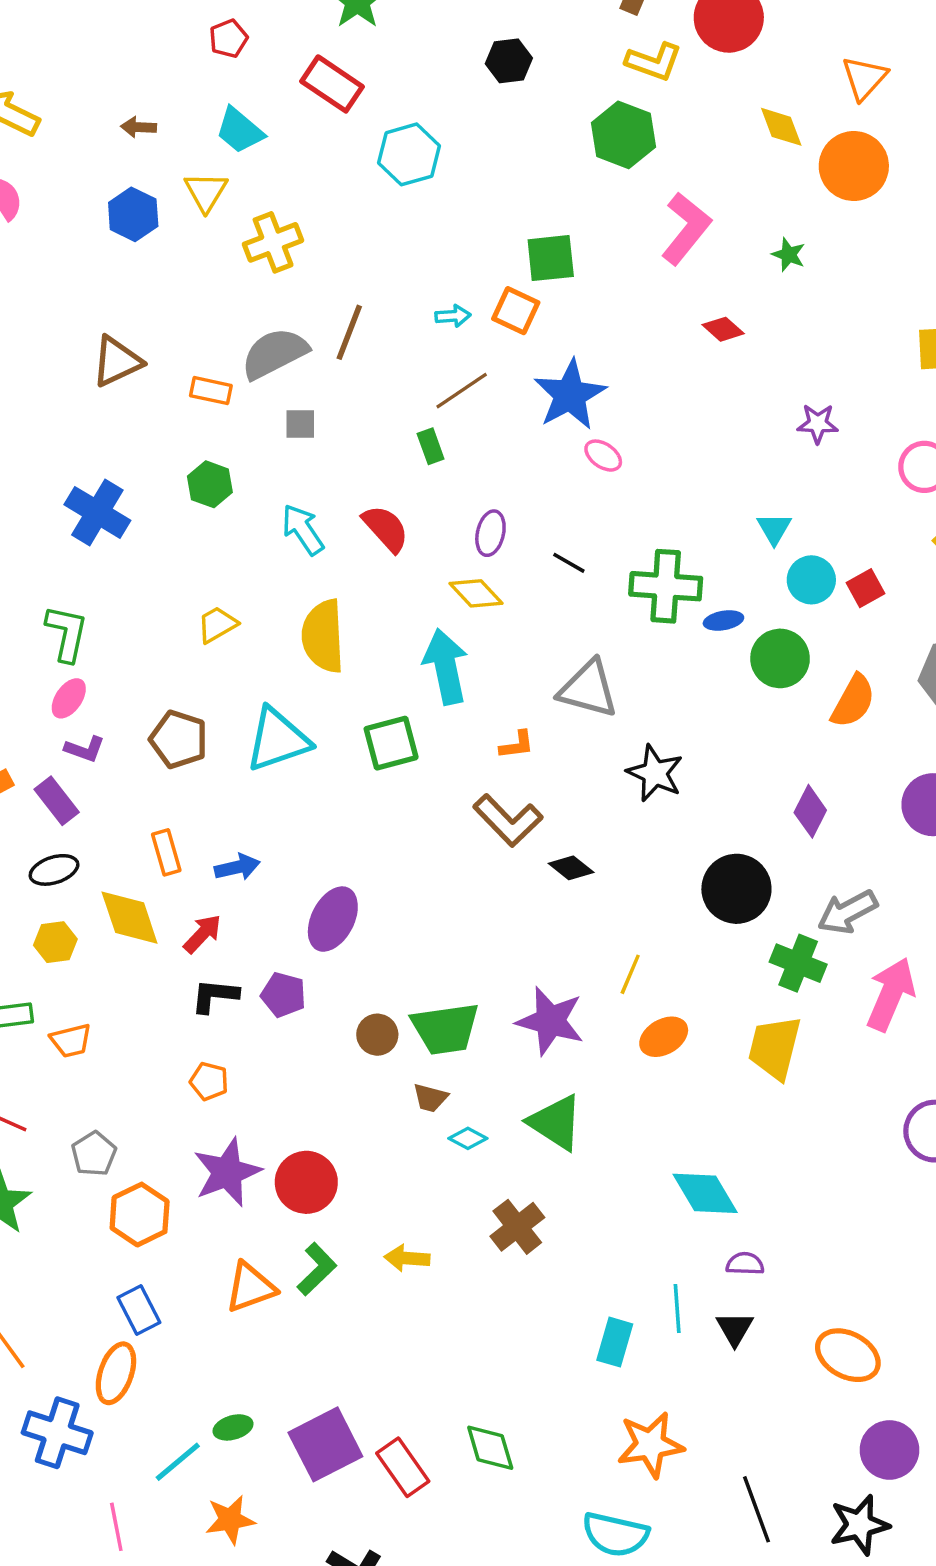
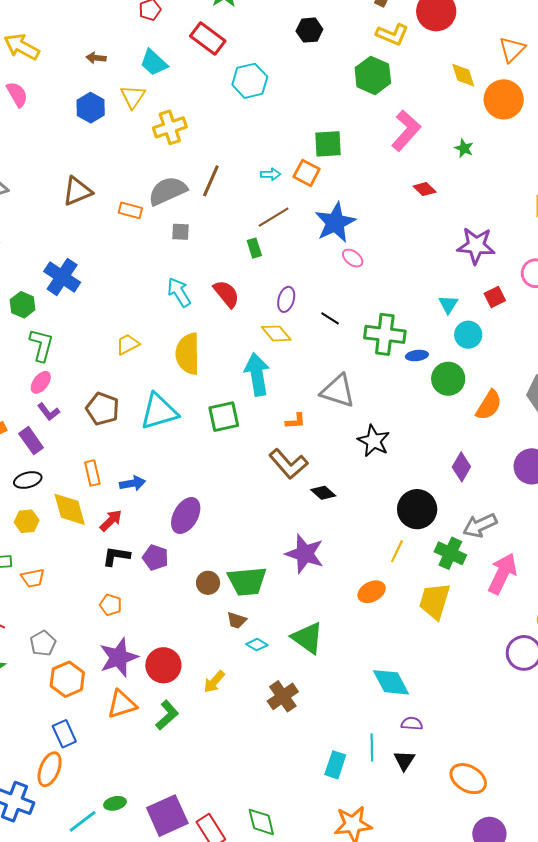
purple star: (818, 424) -> (476, 246), size x1.6
green hexagon: (210, 484) -> (23, 305), moved
red square: (865, 588) -> (495, 297), moved
purple L-shape: (85, 749) -> (49, 412), turned 30
yellow line: (630, 974) -> (397, 551), moved
purple star: (550, 1021) -> (305, 554), moved
yellow arrow: (407, 1258) -> (214, 682), moved, turned -55
orange triangle: (250, 1287) -> (122, 704), moved

